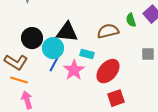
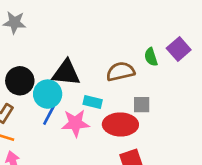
gray square: (148, 54) -> (142, 105), moved
pink star: (74, 70) -> (75, 123), turned 30
red ellipse: (108, 71) -> (120, 124), turned 50

